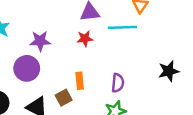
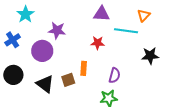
red star: (85, 39) -> (98, 43), moved
black star: (169, 71) -> (150, 56), moved

